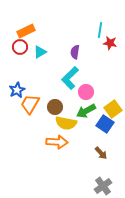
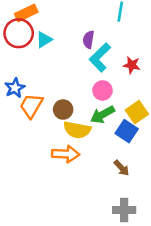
red star: (110, 43) -> (132, 65), moved
red circle: (20, 47) -> (19, 33), size x1.5
cyan L-shape: (70, 78) -> (100, 57), moved
gray cross: (103, 186) -> (124, 210), turned 36

